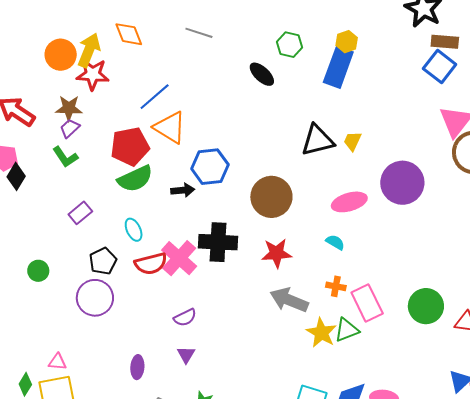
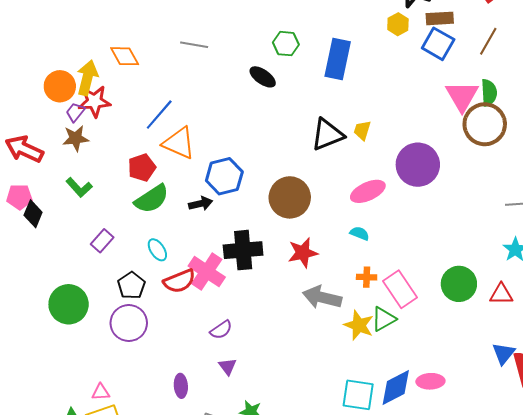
yellow hexagon: (347, 42) -> (398, 24), moved
purple trapezoid: (70, 128) -> (75, 112), moved
red pentagon: (130, 146) -> (142, 168), size x0.7
green circle: (38, 271) -> (69, 304), size x1.8

